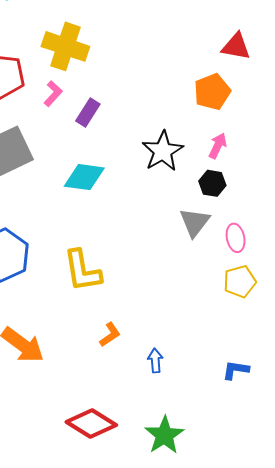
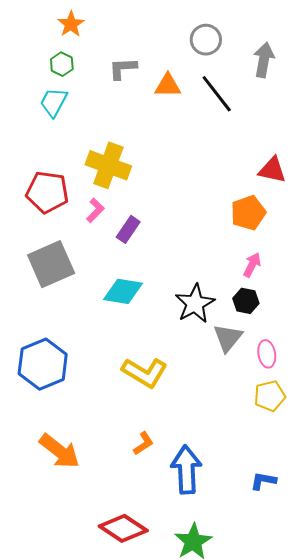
black star: (163, 151) -> (195, 304), moved
yellow L-shape: (82, 271) -> (145, 372), moved, turned -51
blue arrow: (155, 361) -> (186, 470), size x2.0

